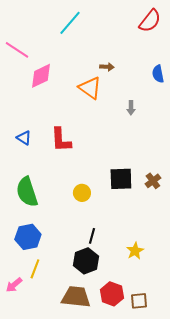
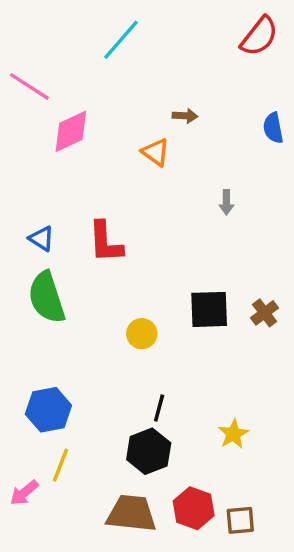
orange triangle: (90, 88) -> (156, 152), size x0.7
gray arrow: (131, 108) -> (226, 202), moved
green semicircle: (27, 192) -> (47, 297), moved

